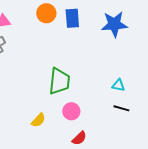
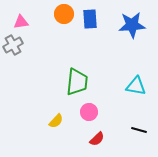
cyan triangle: (118, 85) -> (136, 86), size x1.5
black line: (121, 108) -> (139, 130), moved

